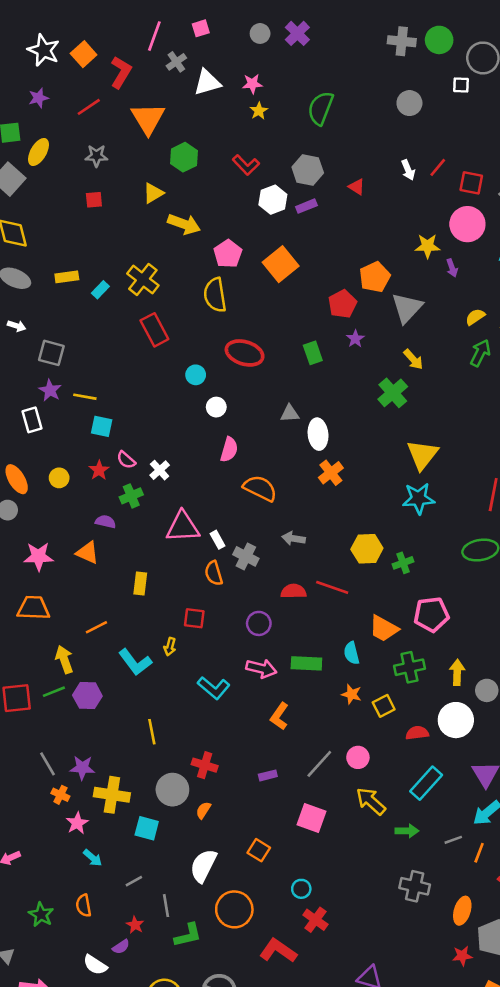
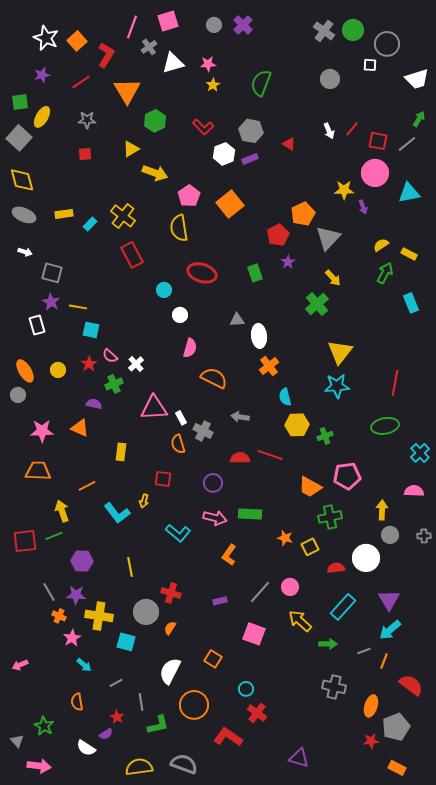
pink square: (201, 28) -> (168, 21), size x1.5
gray cross: (402, 41) -> (324, 31), turned 30
cyan semicircle: (352, 653) -> (285, 397), moved
yellow arrow: (457, 672) -> (382, 510), moved
purple hexagon: (87, 696) -> (82, 561), moved
green star: (41, 915) -> (44, 726), moved

